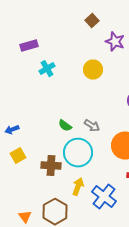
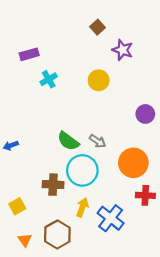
green semicircle: (65, 126) -> (68, 141), size x1.5
yellow square: (18, 156) -> (17, 206), moved

